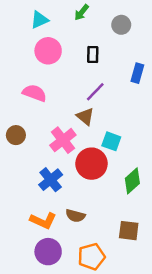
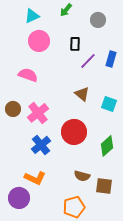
purple line: (95, 92) -> (88, 61), moved
brown triangle: (85, 117) -> (82, 94), moved
pink cross: (63, 140) -> (38, 113), moved
cyan square: (111, 141) -> (109, 104), moved
brown semicircle: (75, 216) -> (82, 176), moved
purple circle: (48, 252) -> (19, 198), moved

